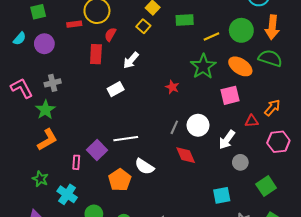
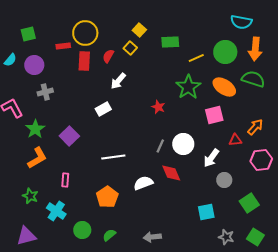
red semicircle: (110, 34) -> (108, 56), moved
red rectangle: (96, 54) -> (84, 61), moved
gray cross: (53, 83) -> (45, 92), moved
purple square: (97, 150) -> (69, 136), moved
white semicircle: (144, 166) -> (143, 183), moved, turned 126

